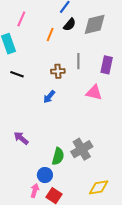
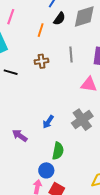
brown cross: (58, 71) -> (42, 61), moved
blue arrow: (49, 97) -> (48, 122), moved
gray cross: (82, 149) -> (82, 120), moved

